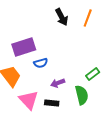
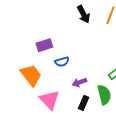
purple rectangle: (24, 47) -> (44, 45), size x0.7
black rectangle: (52, 103) -> (84, 103), moved, turned -72

